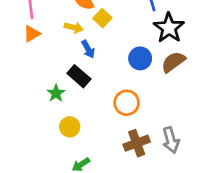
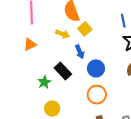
orange triangle: (32, 34) -> (30, 44), moved
blue arrow: (88, 49) -> (80, 52), moved
blue circle: (140, 58) -> (96, 68), moved

